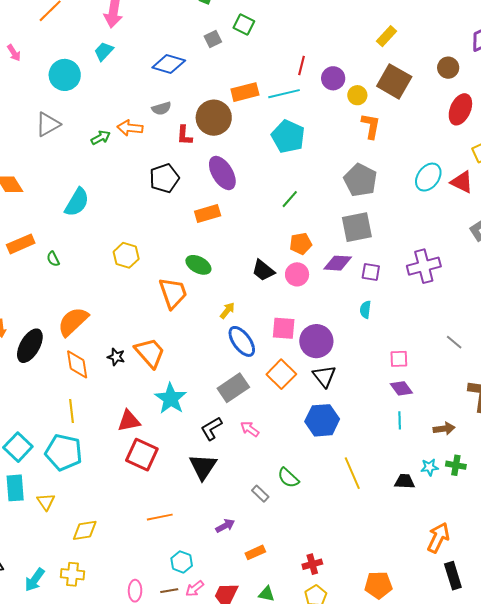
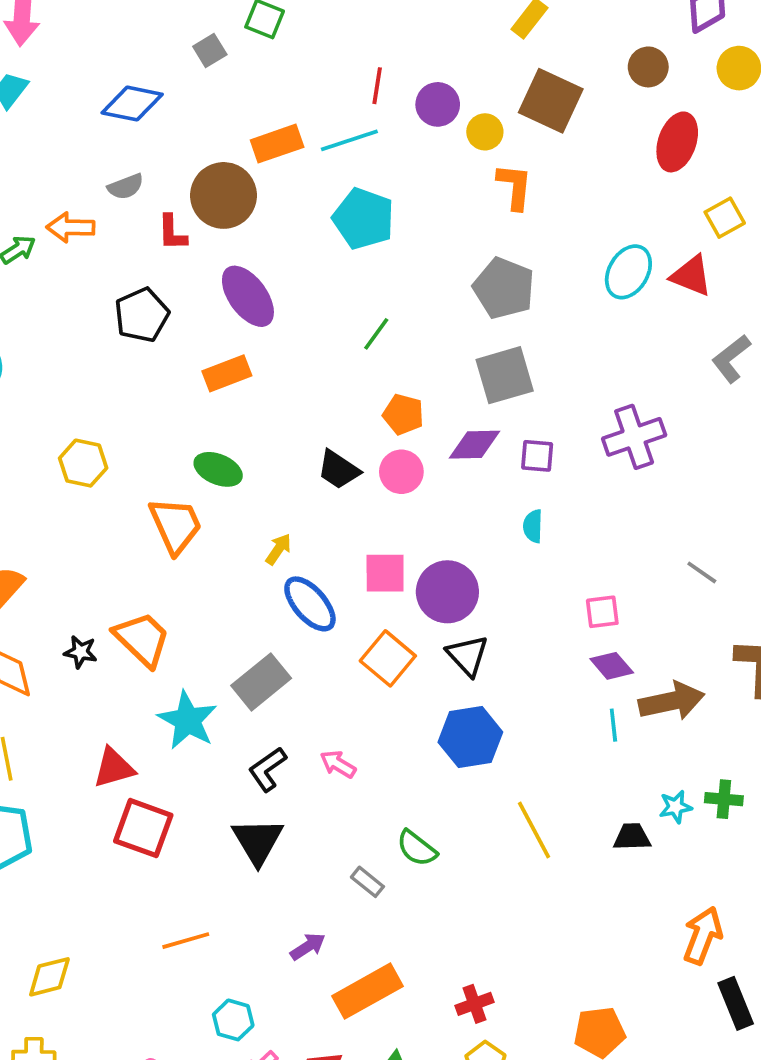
orange pentagon: (301, 244) -> (403, 414), turned 30
gray rectangle: (233, 388) -> (261, 682), moved
brown arrow: (444, 429) -> (672, 701), moved, size x1.6
orange rectangle: (255, 552) -> (368, 991), size x1.8

